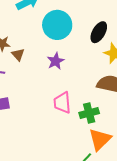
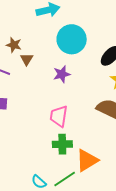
green cross: (89, 113) -> (62, 144), moved

